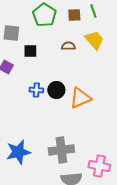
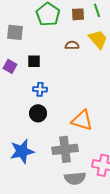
black square: (30, 51) -> (34, 61), moved
black circle: (56, 90) -> (38, 113), moved
orange triangle: (80, 98) -> (82, 120), moved, turned 40

